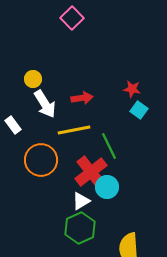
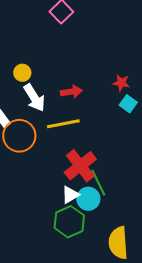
green line: (109, 146) -> (98, 183), moved
orange circle: (41, 160) -> (19, 136), moved
cyan circle: (107, 187) -> (88, 199), moved

